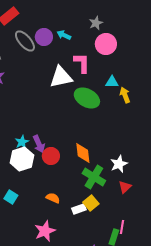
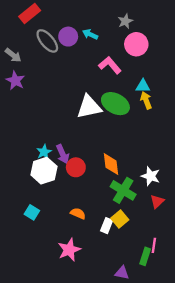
pink L-shape: (82, 63) -> (110, 65), turned -40
white triangle: (61, 77) -> (89, 107), moved
yellow arrow: (125, 95) -> (146, 100), moved
white star: (119, 164) -> (151, 176), turned -30
white rectangle: (79, 209) -> (107, 226), turned -48

